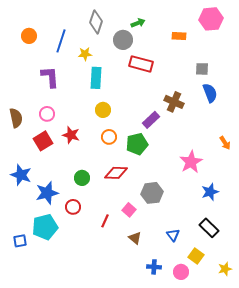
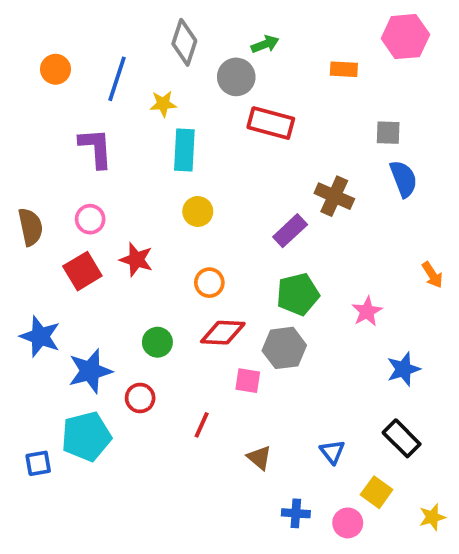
orange circle: (109, 137) -> (209, 283), moved
green pentagon: (137, 144) -> (298, 294), moved
pink star: (191, 162) -> (367, 311), size x0.7
gray hexagon: (152, 193) -> (284, 348), moved
pink square: (129, 210) -> (248, 381), moved, turned -32

